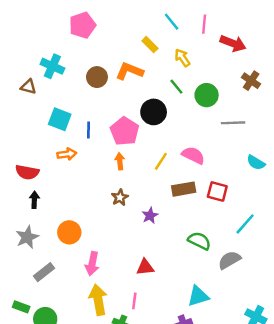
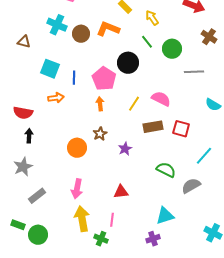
cyan cross: (52, 66) -> (57, 25), moved
orange circle: (69, 232) -> (77, 148), moved

